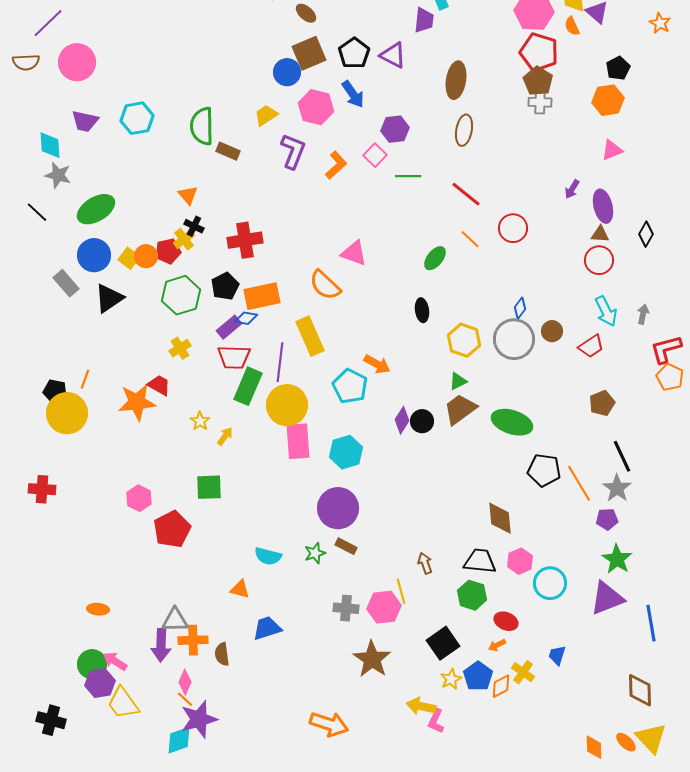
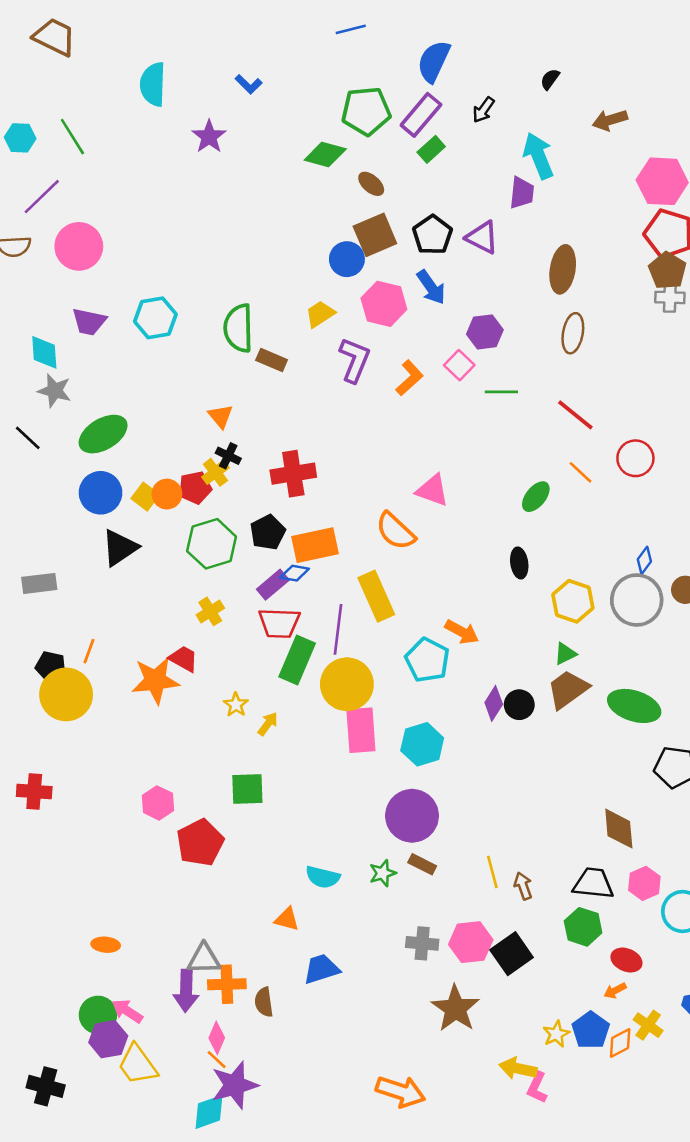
gray rectangle: (66, 283) -> (39, 583), moved, turned -56
yellow line: (401, 591) -> (492, 872), moved
black square: (443, 643) -> (512, 954), moved

